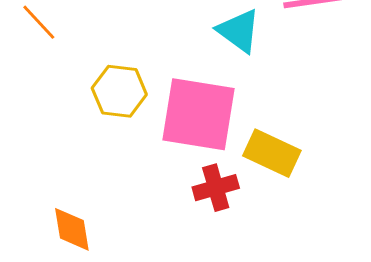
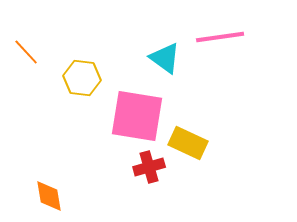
yellow hexagon: (119, 91) -> (82, 78), moved

